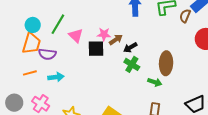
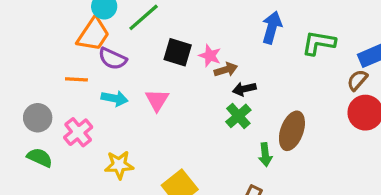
brown semicircle: (185, 16) -> (357, 80), moved
pink triangle: (76, 36) -> (157, 100), moved
black square: (96, 49) -> (178, 52), moved
green arrow: (155, 82) -> (265, 155), turned 48

